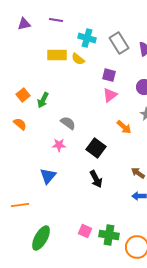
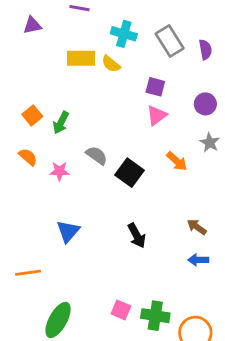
purple triangle: (24, 24) -> (32, 25), moved
pink star: (59, 145) -> (59, 171), moved
black square: (96, 148) -> (130, 173), moved

